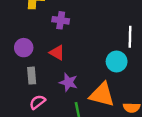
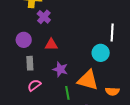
purple cross: (61, 20) -> (44, 17), moved, turned 32
red triangle: (57, 53) -> (51, 45), turned -32

